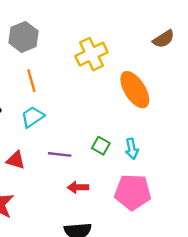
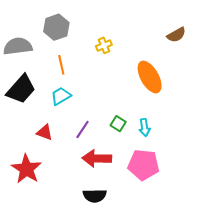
yellow cross: (91, 54) -> (104, 45), moved, size x0.6
purple line: (60, 154) -> (82, 129), turned -66
red arrow: (78, 187) -> (97, 158), size x1.6

